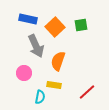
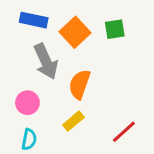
yellow rectangle: (54, 85) -> (73, 121), turned -48
cyan semicircle: (40, 97) -> (29, 139), moved

